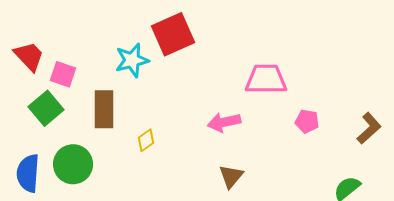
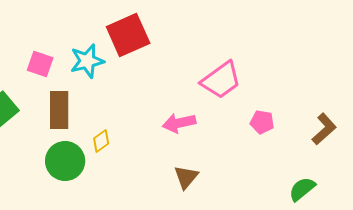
pink square: (63, 74) -> (40, 64), moved
pink trapezoid: (266, 79) -> (221, 80), turned 144
green circle: (73, 164) -> (65, 161), moved

